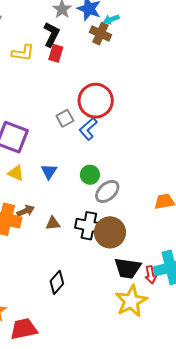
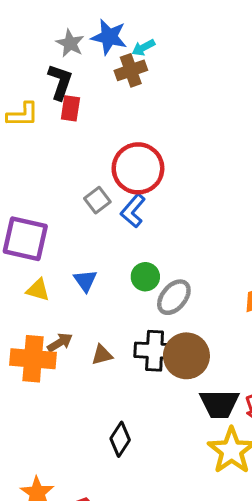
brown cross: (100, 34) -> (131, 70), turned -35

